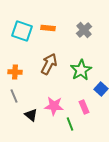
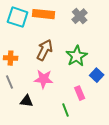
orange rectangle: (48, 28) -> (44, 14), size x1.5
pink star: (54, 106) -> (44, 79), moved
black triangle: (31, 115) -> (27, 101), turned -32

